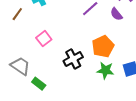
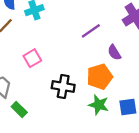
purple semicircle: (116, 14) -> (114, 52), moved
black cross: (73, 59) -> (63, 86), turned 30

